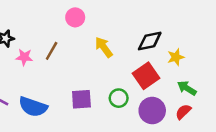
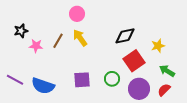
black diamond: (150, 41) -> (125, 36), moved
yellow arrow: (104, 47) -> (80, 38), moved

